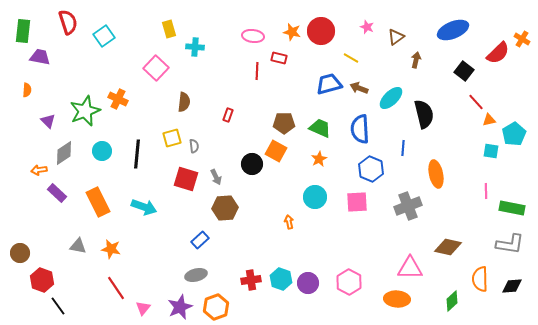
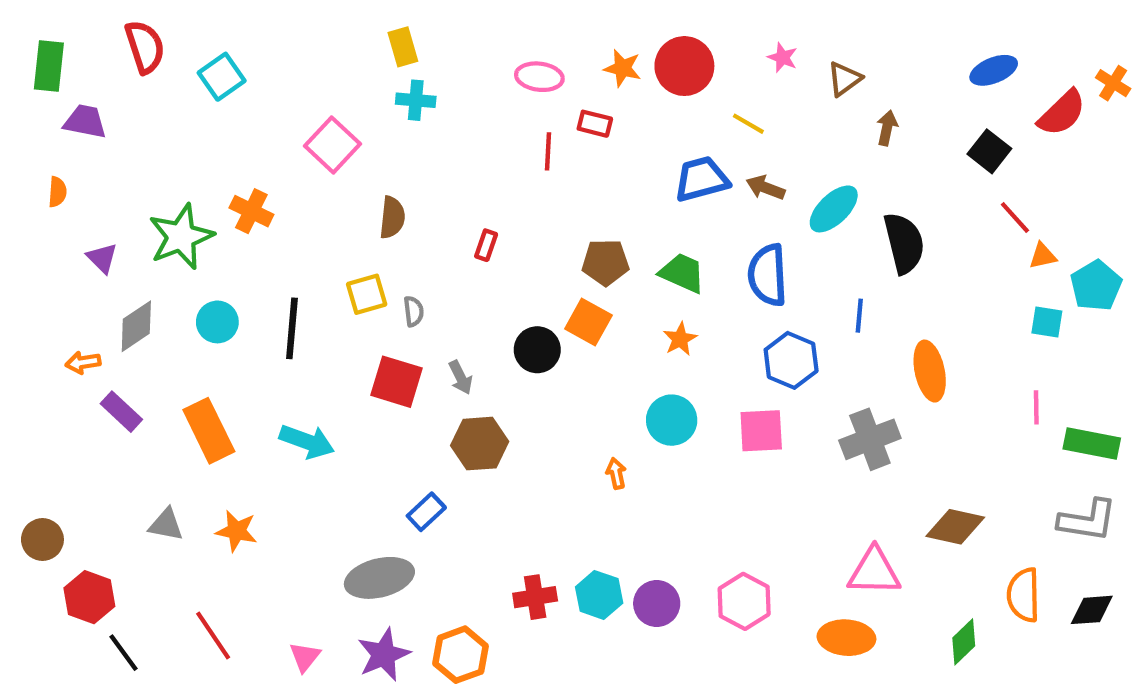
yellow rectangle: (169, 29) -> (403, 47), moved
blue ellipse: (453, 30) -> (994, 70), moved, size x0.7
gray ellipse: (196, 275) -> (379, 578), moved, size x1.4
red line: (116, 288) -> (213, 635), moved

